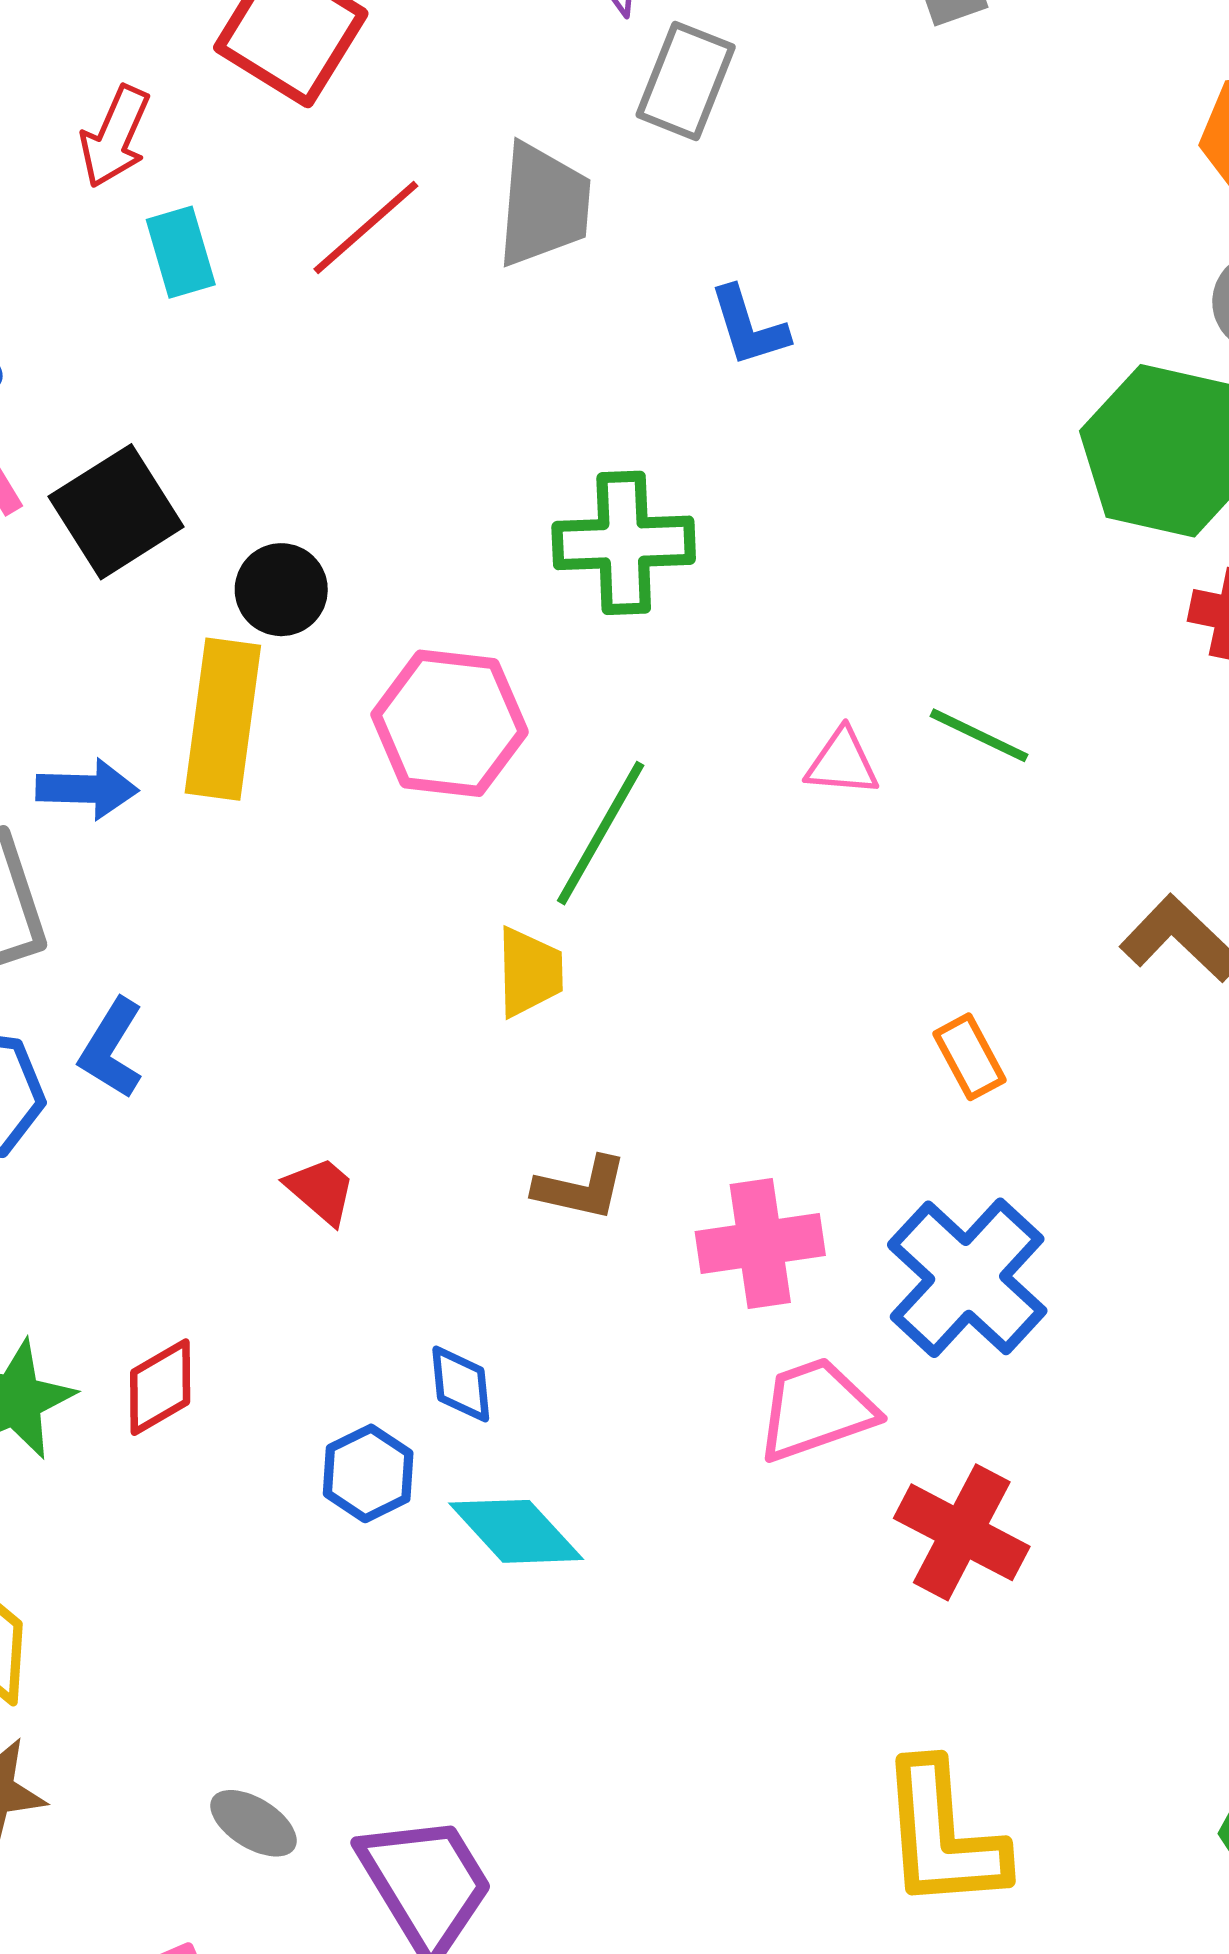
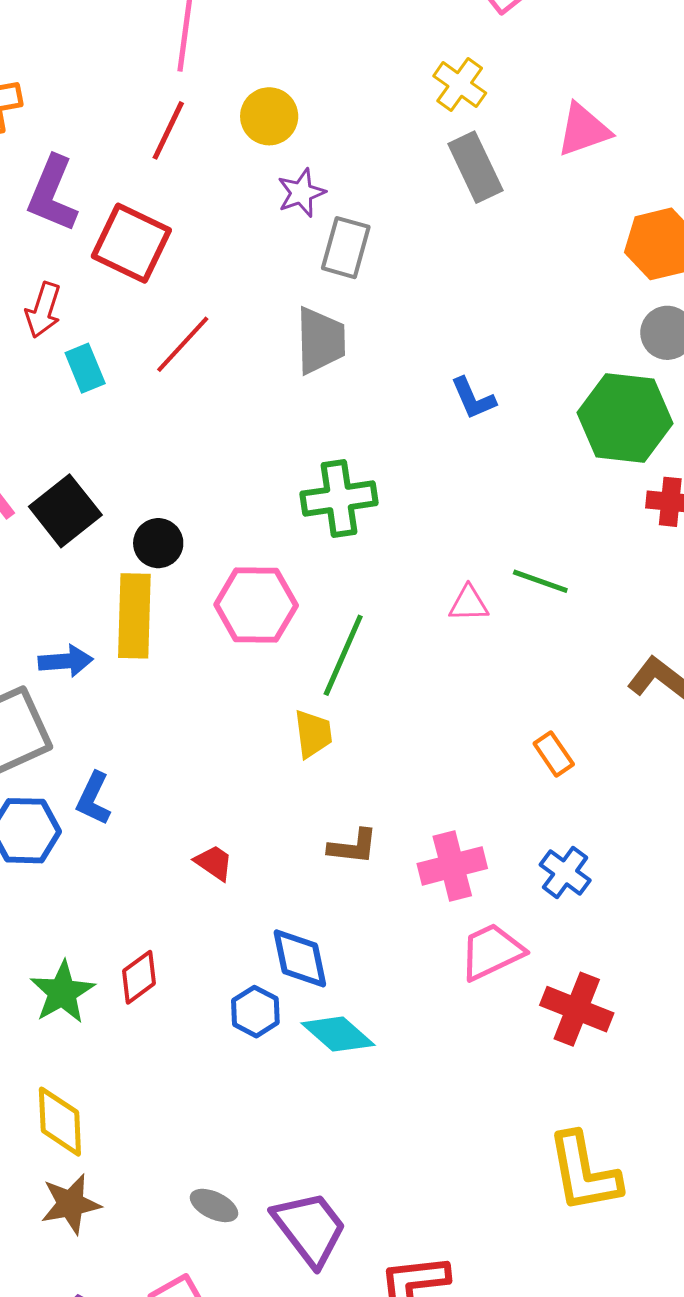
gray trapezoid: (544, 205) -> (320, 341), moved
blue L-shape: (749, 326) -> (473, 398), moved
blue cross: (967, 1278) -> (565, 872), size x0.6
blue diamond: (461, 1384) -> (300, 958), size x1.5

